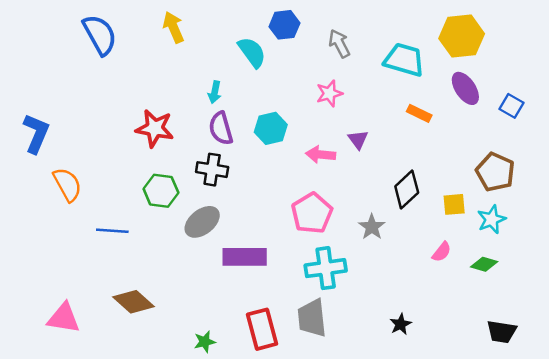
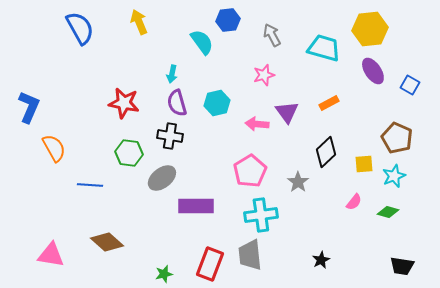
orange rectangle: (419, 113) -> (329, 103), moved, turned -54
purple triangle: (358, 140) -> (287, 112), size x1.4
red rectangle: (262, 329) -> (210, 264), turned 36

